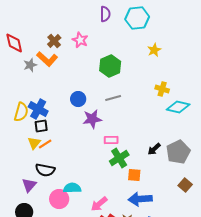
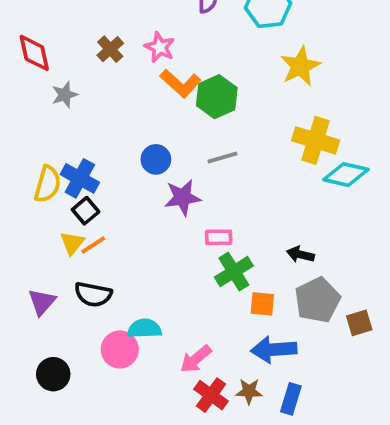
yellow star: (154, 50) -> (300, 66), size x1.5
orange L-shape: (47, 59) -> (181, 83), moved
yellow cross: (162, 89) -> (316, 140), size x1.6
black square: (41, 126) -> (86, 211), turned -32
black arrow: (154, 149) -> (300, 254), turned 56
gray pentagon: (178, 152) -> (317, 300), moved
purple triangle: (29, 185) -> (42, 302), moved
brown square: (185, 185) -> (359, 323), turned 32

